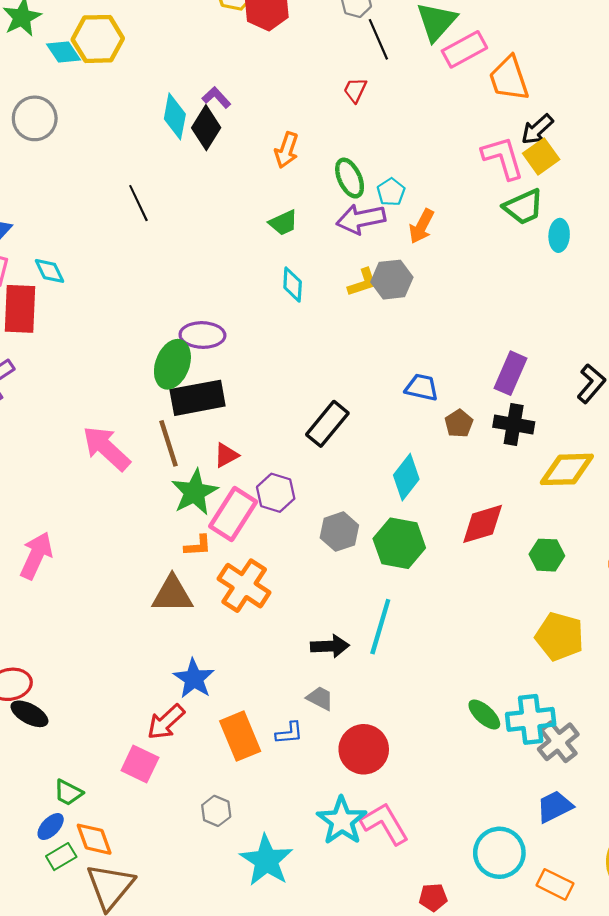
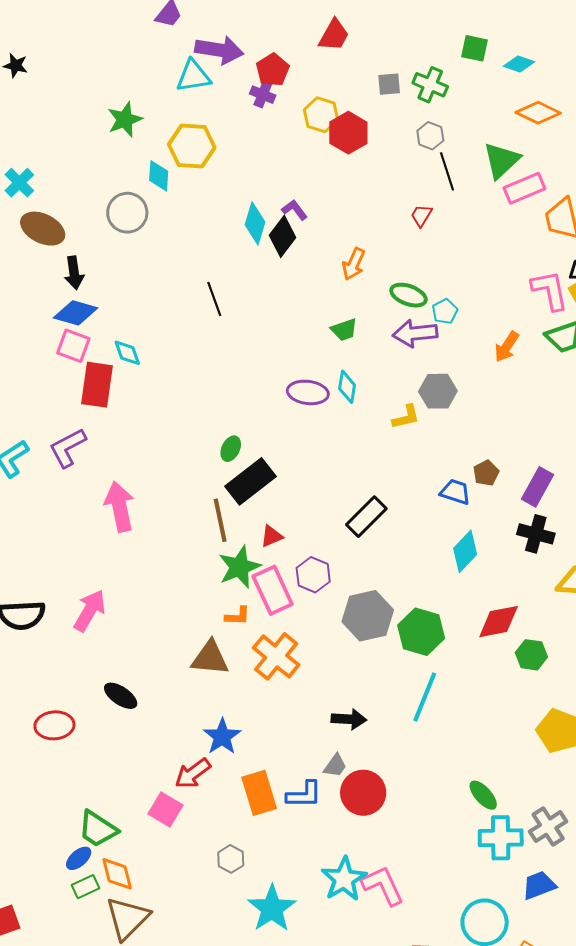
cyan diamond: (63, 52) -> (159, 176), moved, turned 32
green ellipse: (350, 178) -> (408, 295), turned -51
orange arrow: (422, 226) -> (507, 347), moved
yellow L-shape: (363, 282) -> (406, 417), moved
purple ellipse: (202, 335) -> (308, 392), moved
green ellipse: (172, 364) -> (231, 449), size x0.6
black rectangle: (198, 398) -> (251, 481), turned -33
brown pentagon: (459, 423) -> (486, 473), moved
pink arrow: (106, 448) -> (120, 507), moved, turned 30
cyan diamond: (406, 477) -> (465, 551), moved
pink rectangle: (233, 514) -> (273, 590), turned -63
gray hexagon: (339, 532) -> (368, 616), size x1.4
green hexagon: (547, 555) -> (531, 655), moved
cyan line: (380, 627) -> (425, 697), moved
gray trapezoid: (320, 698) -> (335, 766), turned 92
black ellipse: (29, 714) -> (121, 696), moved
cyan cross: (531, 719) -> (501, 838), moved
blue L-shape: (289, 733) -> (304, 795), size x1.4
red circle: (364, 749) -> (363, 793), moved
green trapezoid: (68, 793) -> (98, 829), size x1.5

